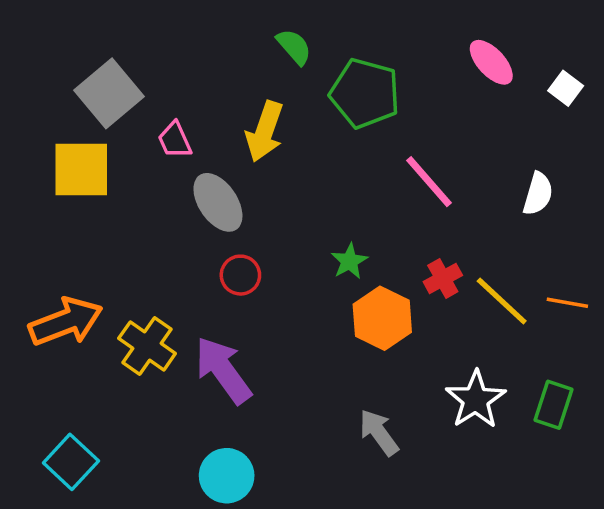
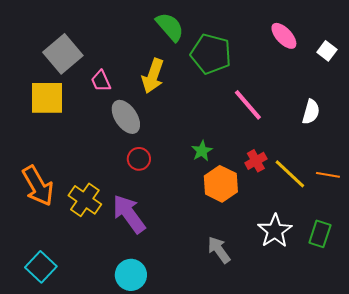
green semicircle: (294, 47) -> (170, 27), size x1.4
orange arrow: (66, 322) -> (38, 186), turned 81

